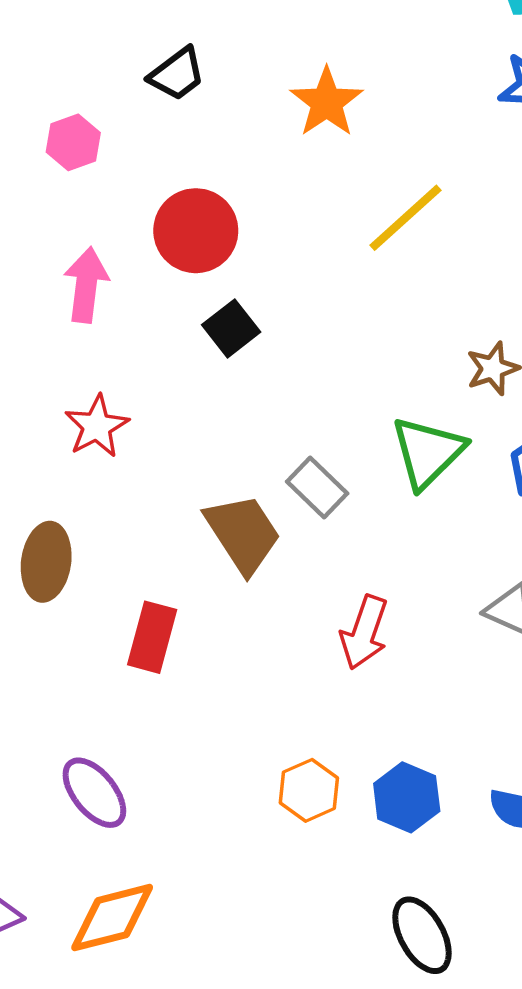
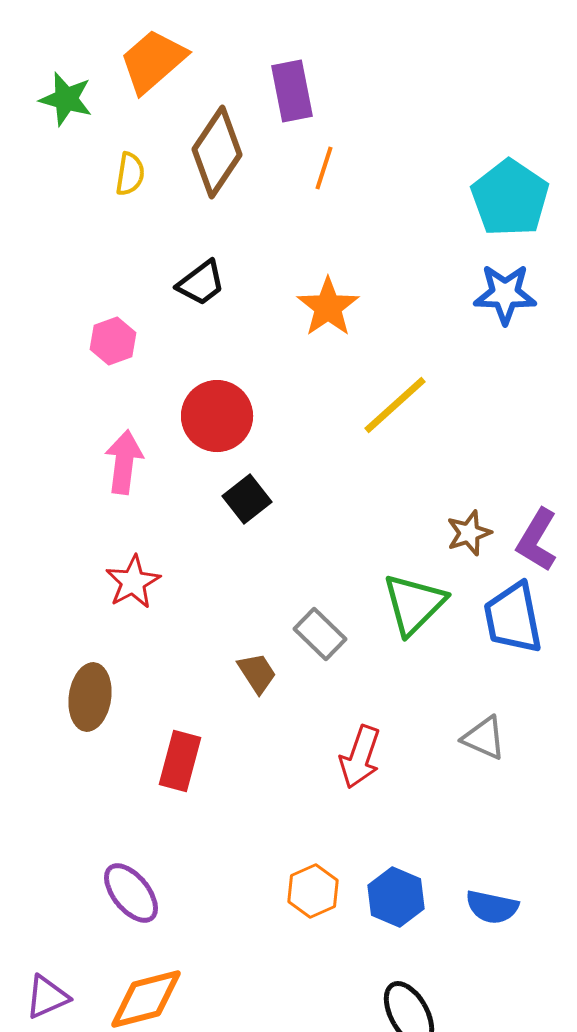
brown trapezoid: (243, 533) -> (257, 673), size x0.6

